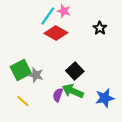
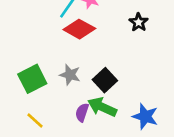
gray star: (36, 75) -> (70, 75), moved
blue star: (105, 98) -> (145, 116), turned 30

